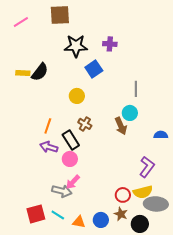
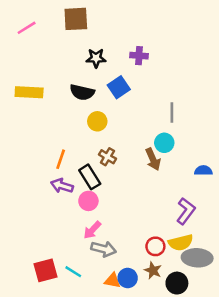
black star: (76, 46) -> (96, 58), size x0.7
black semicircle: (40, 72) -> (82, 92), moved, turned 66
yellow rectangle: (23, 73) -> (29, 92), size x1.5
gray arrow: (62, 191) -> (104, 249), moved
orange triangle: (79, 222) -> (112, 281), moved

